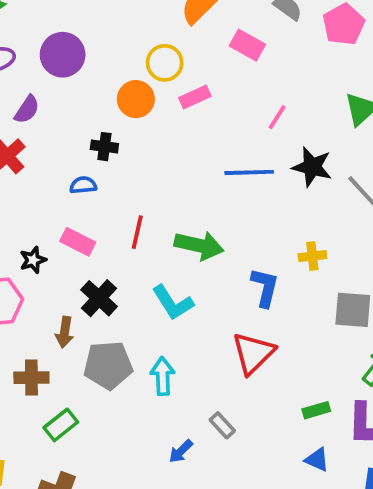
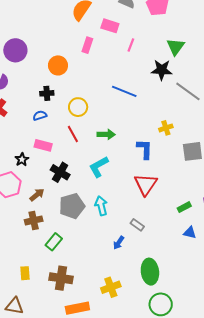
yellow circle: (165, 63) -> (78, 107), moved
pink rectangle: (195, 97) -> (87, 45), moved, turned -35
pink line: (277, 117) -> (131, 45), moved
black star: (312, 167) -> (162, 70), moved
blue line: (249, 172) -> (124, 91), turned 35
red line: (137, 232) -> (73, 134), turned -30
green arrow: (199, 245) -> (106, 134), size x0.7
cyan L-shape: (173, 303) -> (99, 167), turned 105
brown arrow: (65, 332) -> (37, 195), moved, turned -126

